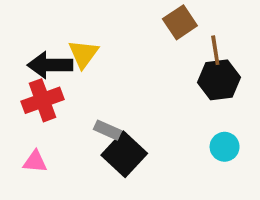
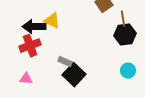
yellow triangle: (83, 54) -> (52, 21), turned -42

